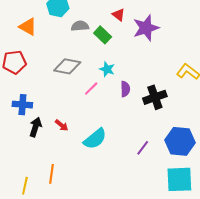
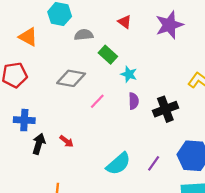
purple star: (146, 28) -> (169, 25), moved
green rectangle: (103, 35) -> (108, 55), moved
cyan star: (107, 69) -> (129, 74), moved
cyan semicircle: (95, 139) -> (118, 164), moved

